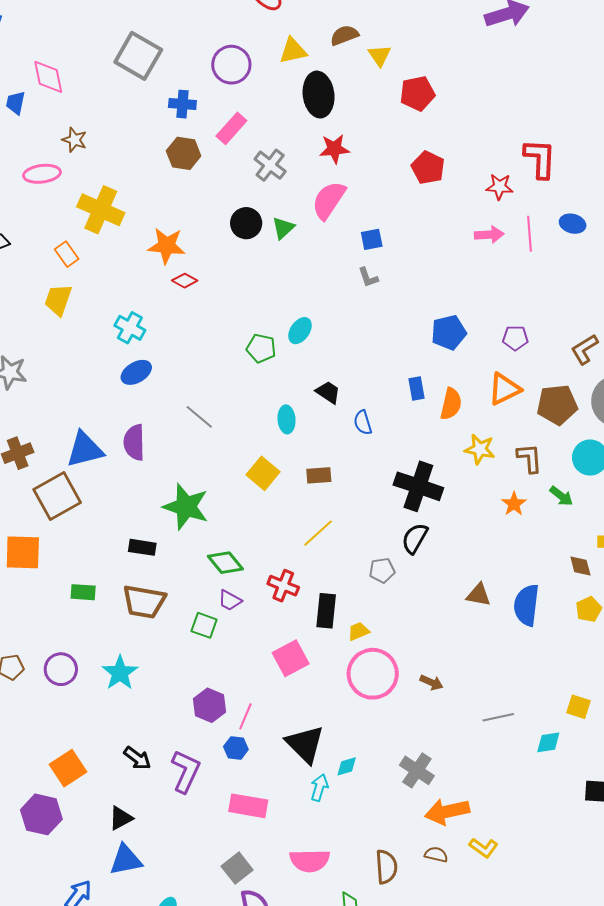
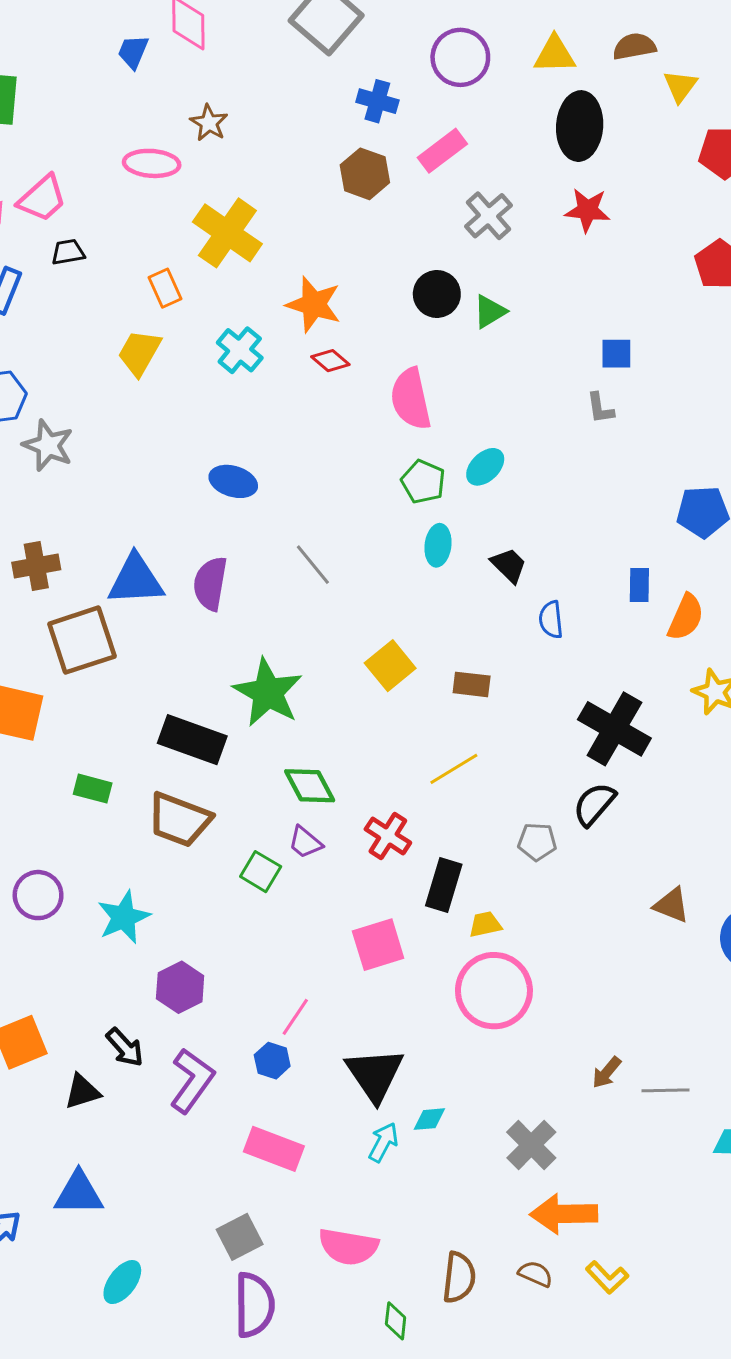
pink semicircle: (329, 200) -> (411, 399), moved, turned -57
cyan cross: (130, 328) -> (240, 350), moved
blue ellipse: (136, 372) -> (233, 481), turned 36
cyan ellipse: (287, 419) -> (438, 545), moved
black rectangle: (142, 547) -> (192, 740), size x1.6
brown arrow: (432, 682) -> (607, 1072), moved, turned 95
purple hexagon: (210, 705) -> (180, 987), moved
black triangle: (121, 818) -> (82, 1092), moved

